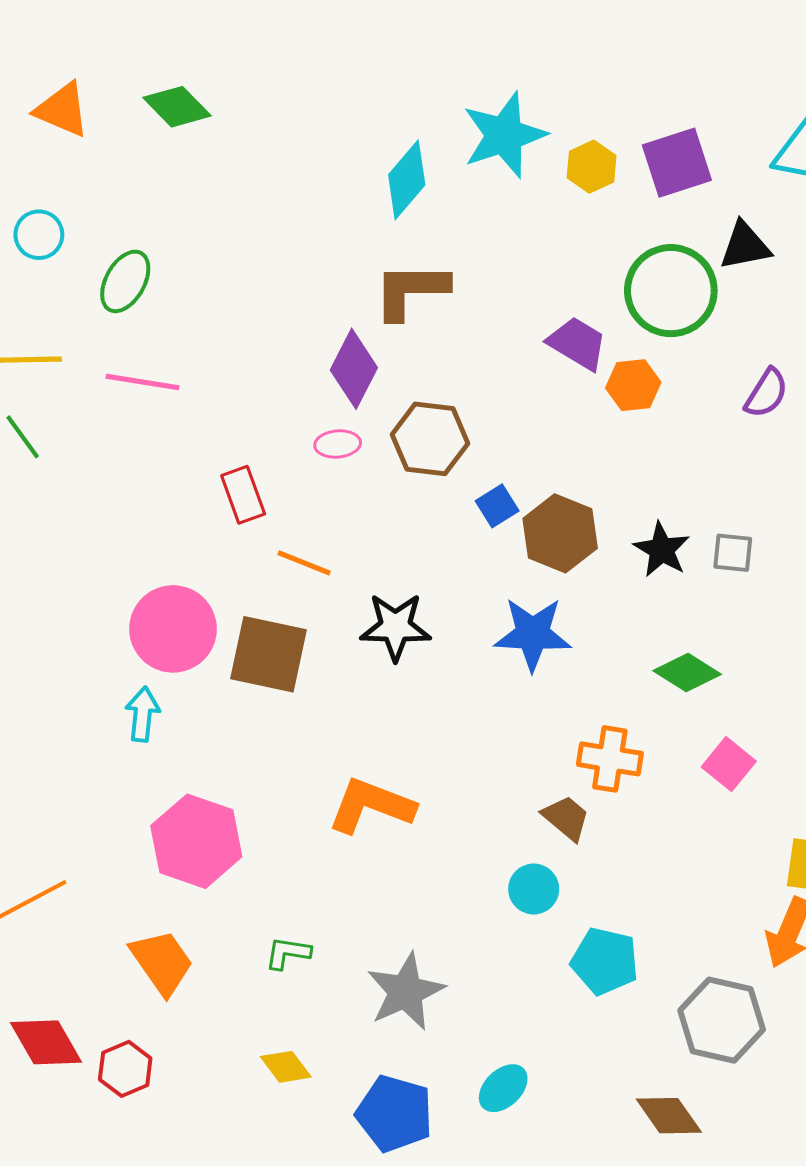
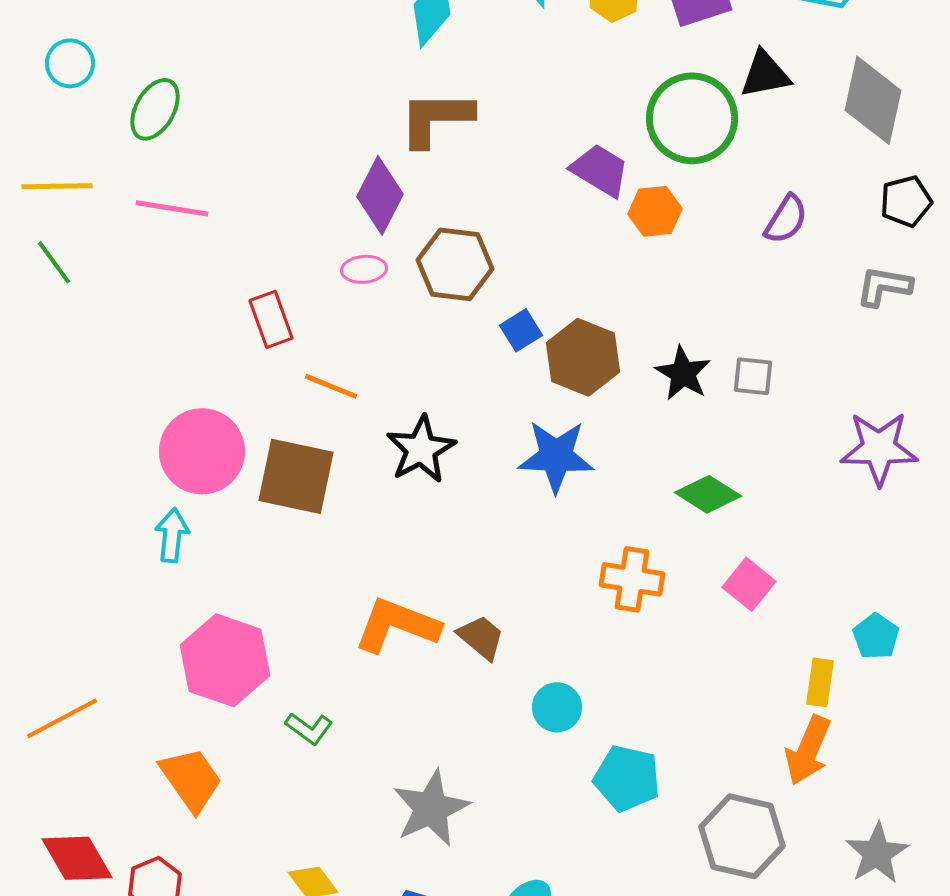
black star: (395, 627) -> (421, 449), turned -30
brown trapezoid: (566, 818) -> (481, 637), moved
green L-shape: (288, 953) -> (309, 728), moved, turned -153

